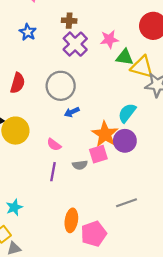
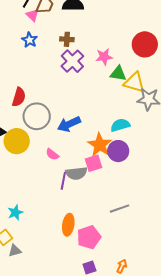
blue star: (28, 32) -> (30, 40), moved
gray circle: (61, 86) -> (37, 116), moved
blue arrow: (72, 112) -> (69, 124), size x1.6
cyan semicircle: (127, 113) -> (120, 125), turned 36
gray semicircle: (80, 165) -> (76, 173), size x1.5
purple line: (53, 172) -> (63, 181), moved

